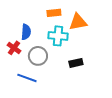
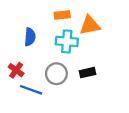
red cross: (14, 48) -> (16, 70), moved
gray circle: (38, 56) -> (56, 74), moved

